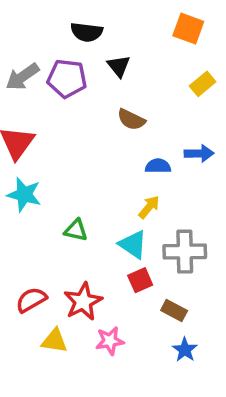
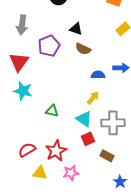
black triangle: (119, 66) -> (76, 29), moved, turned -32
gray arrow: (22, 77) -> (22, 25), turned -48
purple pentagon: (67, 79) -> (49, 46), moved, turned -30
blue star: (185, 350) -> (120, 182), moved

